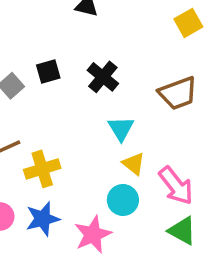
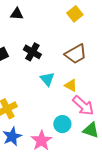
yellow triangle: (134, 164) -> (71, 85), moved
cyan circle: (123, 200) -> (62, 124), moved

